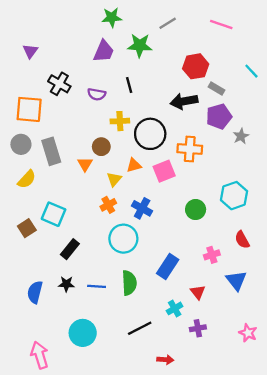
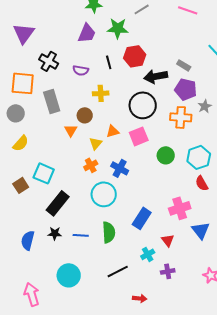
purple triangle: (30, 51) -> (24, 33), size x1.6
red hexagon: (196, 66) -> (135, 56), moved
purple pentagon: (219, 116) -> (186, 89), turned 30
black circle: (150, 134) -> (143, 105), moved
orange cross: (190, 149) -> (181, 117), moved
gray rectangle: (51, 151) -> (52, 101), moved
green circle: (196, 210) -> (166, 155), moved
red semicircle: (242, 240) -> (202, 183), moved
black rectangle: (70, 249) -> (58, 203), size x1.4
pink cross: (212, 255) -> (180, 208), size x1.5

